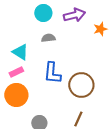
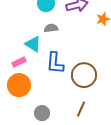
cyan triangle: (20, 52) -> (33, 44), moved

